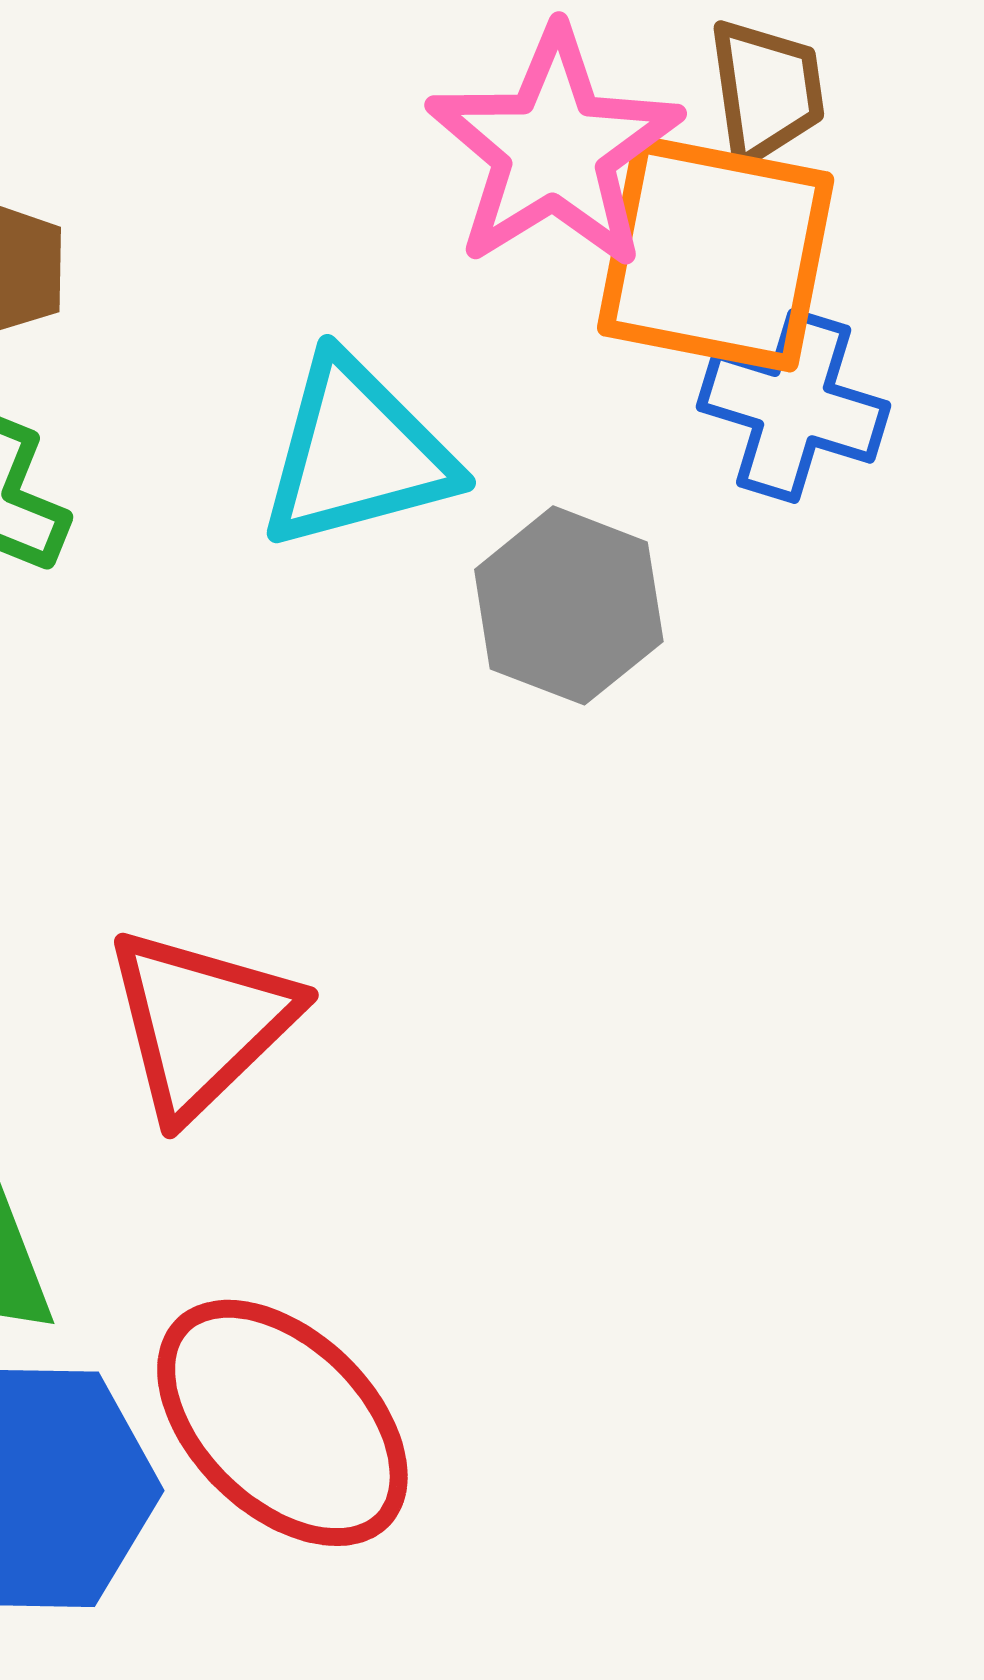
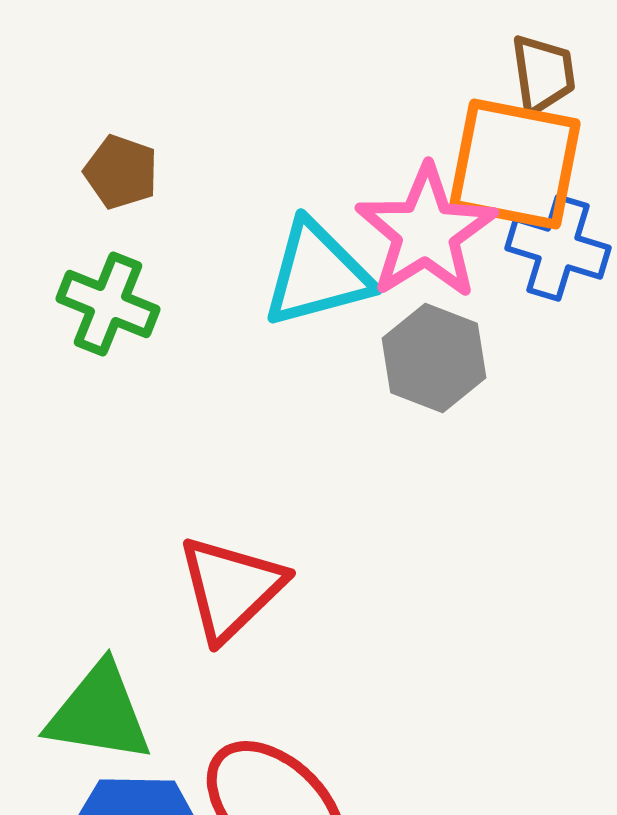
pink star: (554, 149) -> (426, 232), moved

